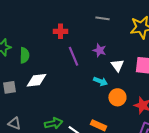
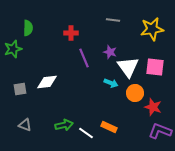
green semicircle: (24, 55) -> (28, 28), moved
white triangle: (117, 65) -> (128, 67), size x1.6
orange circle: (117, 97) -> (135, 93), moved

